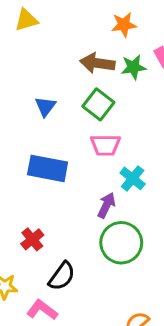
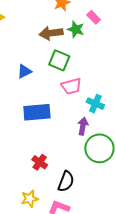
green star: (133, 67) -> (76, 29), turned -30
blue triangle: (45, 106) -> (24, 71), turned 42

